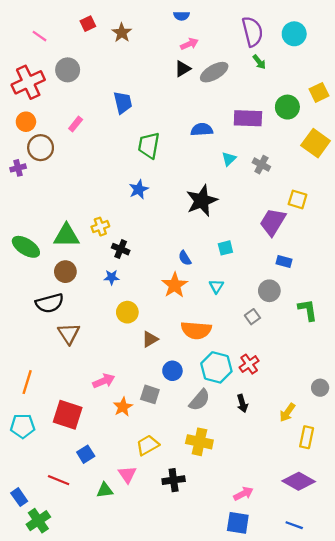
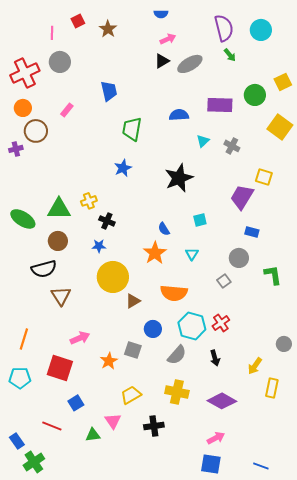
pink line: (39, 36) -> (52, 33), moved, turned 56
yellow circle: (127, 312) -> (113, 277), size x1.6
pink arrow: (104, 381) -> (80, 338), moved
purple diamond: (299, 481) -> (222, 401), moved

